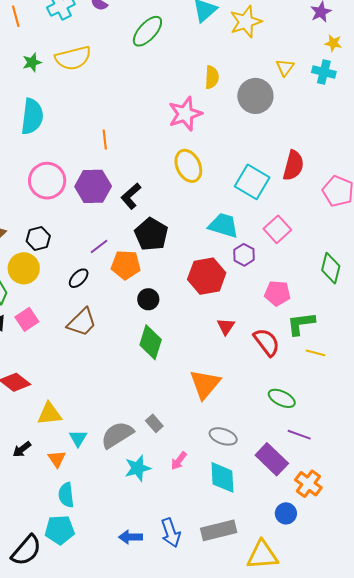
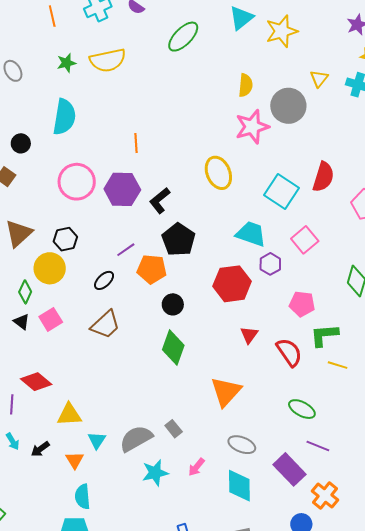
pink star: (185, 114) -> (252, 127), moved

